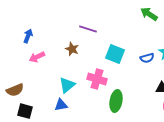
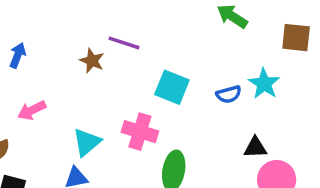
brown star: (72, 49) -> (92, 61), moved
pink arrow: (37, 57) -> (32, 110), moved

